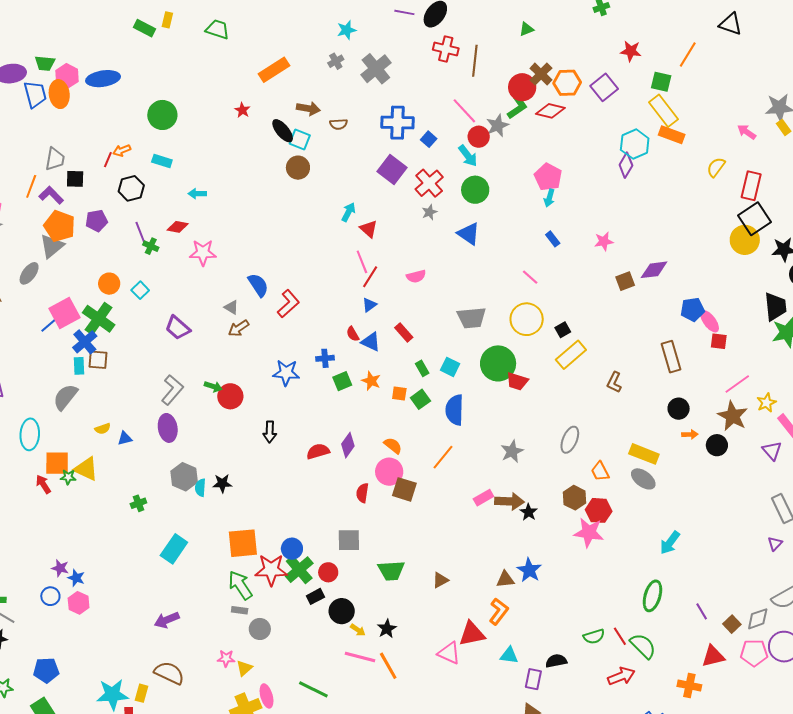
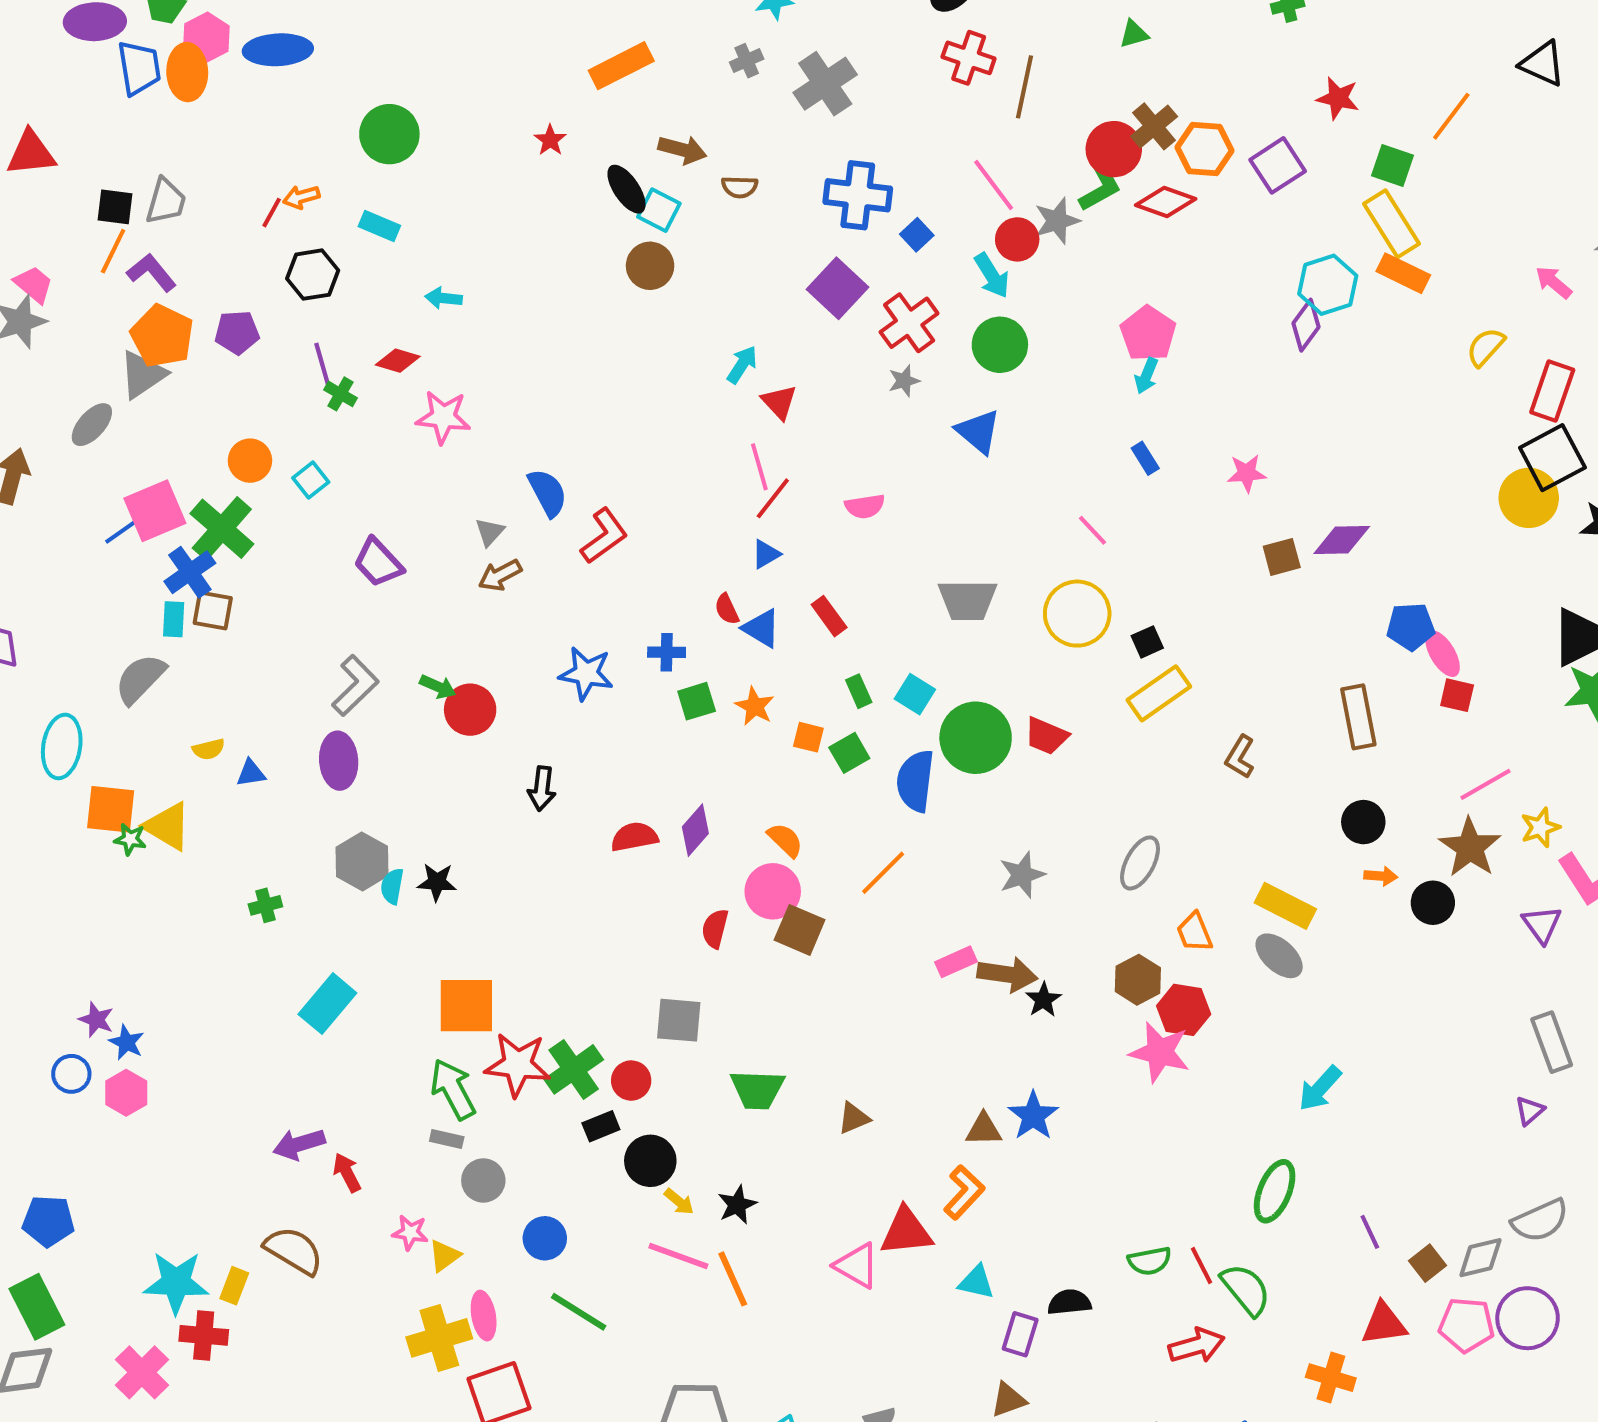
black square: (75, 179) -> (115, 207), moved
gray triangle: (231, 307) -> (490, 532), turned 35
green circle: (498, 363) -> (976, 738), moved
red arrow: (43, 484) -> (347, 1173), moved
blue circle: (292, 549) -> (545, 1238), moved

